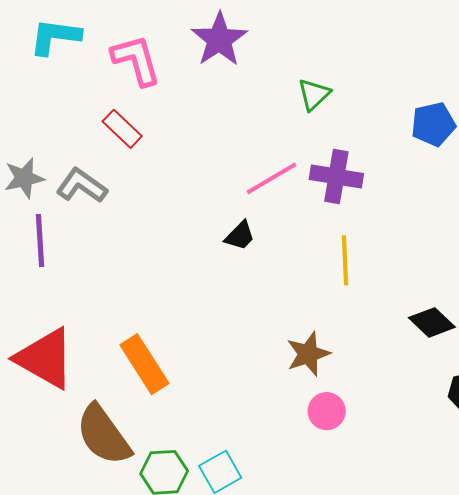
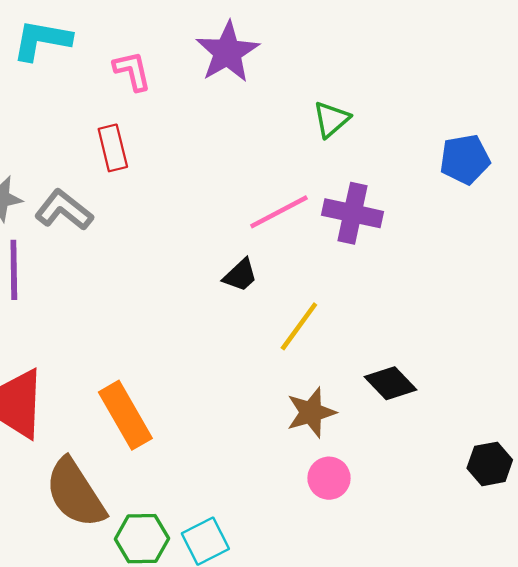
pink L-shape: (136, 60) -> (132, 71), size x0.7
red rectangle: (122, 129) -> (113, 148), turned 30
yellow line: (345, 260) -> (299, 326), moved, turned 36
black diamond: (432, 322) -> (390, 383), moved

